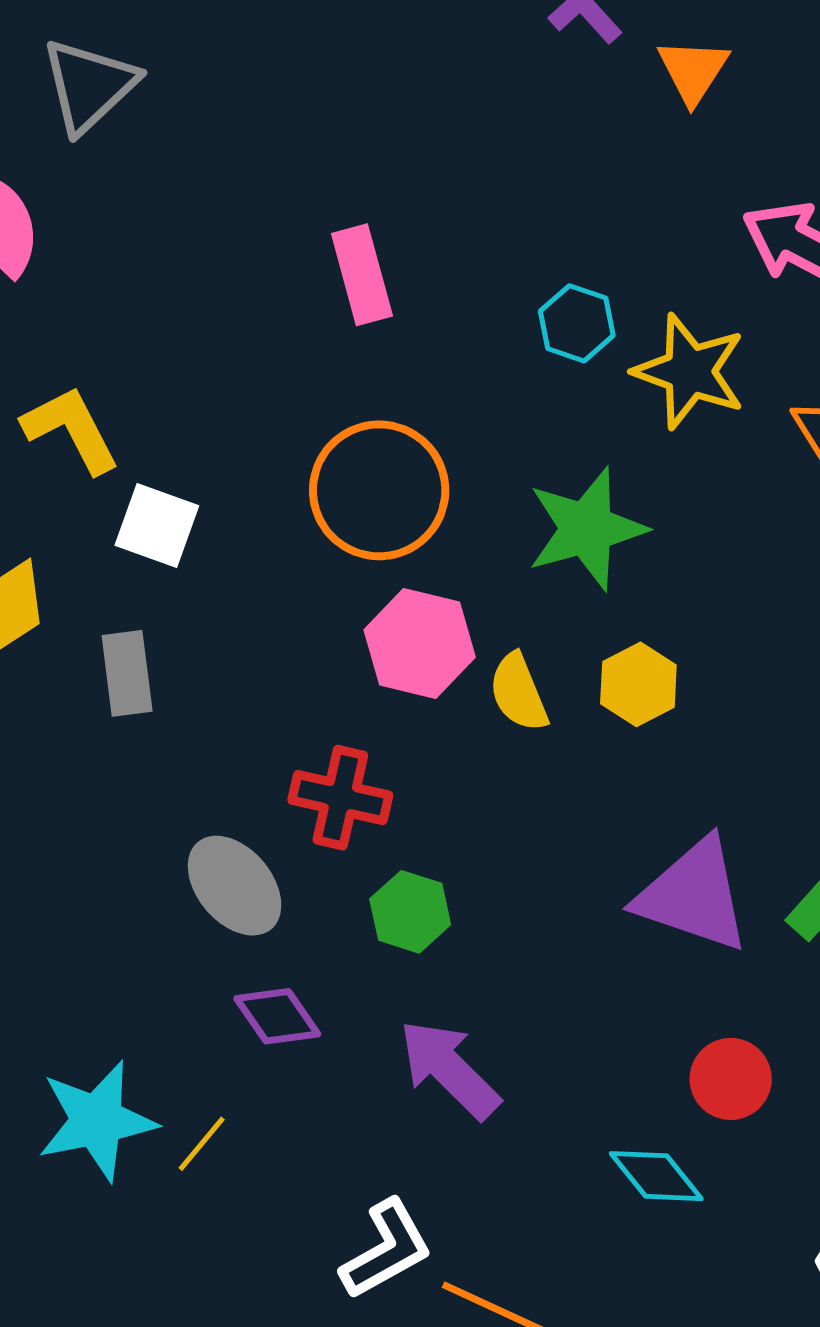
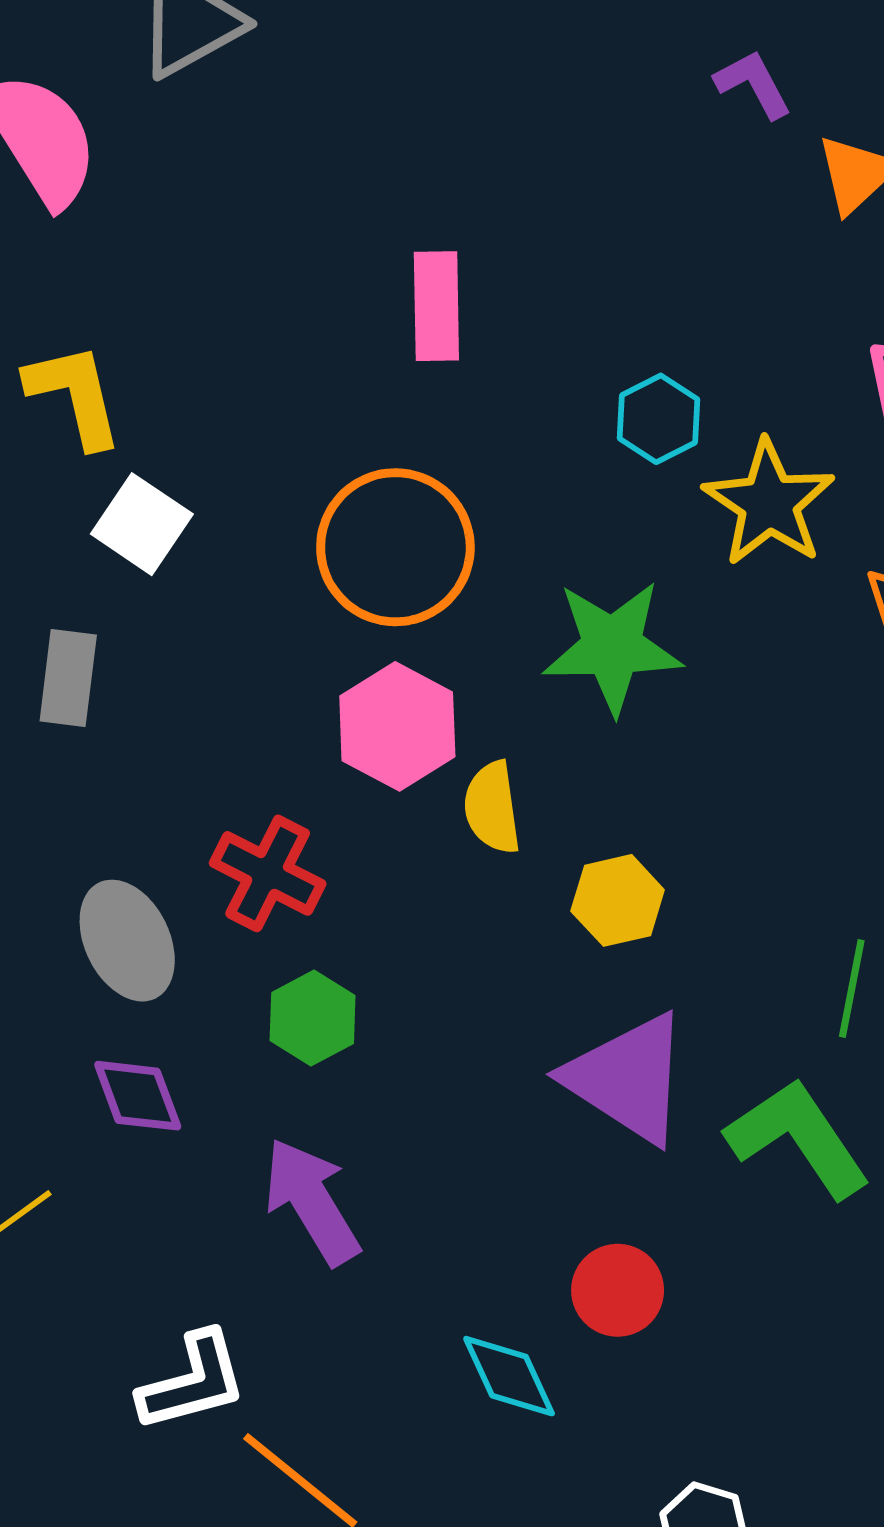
yellow hexagon: (638, 684) -> (618, 900), moved

